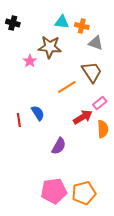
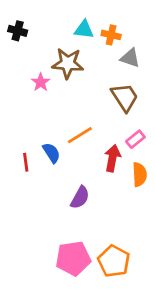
orange line: (67, 87) -> (80, 135), moved
red arrow: (83, 117) -> (112, 158), turned -48
orange pentagon: (84, 193) -> (114, 261), turned -30

